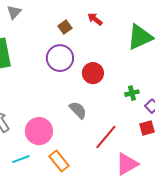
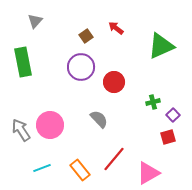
pink circle: (39, 131) -> (50, 125), moved
red line: (106, 137) -> (114, 159), moved

